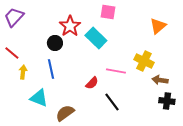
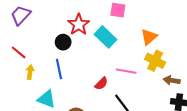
orange triangle: (158, 26) -> (149, 37), moved

